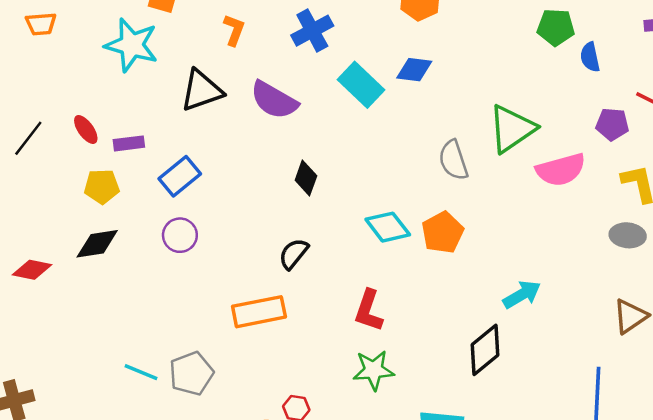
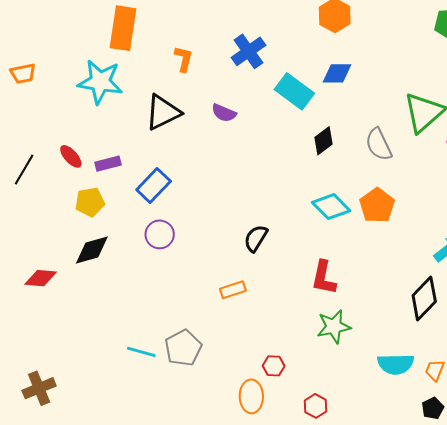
purple semicircle: (274, 100) -> (224, 113), size x0.6
black diamond: (306, 178) -> (324, 141), moved, turned 40
orange rectangle: (259, 312) -> (233, 290), size x0.6

